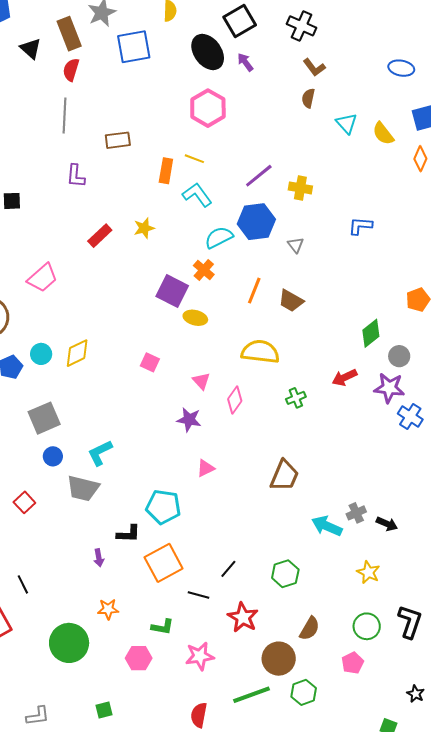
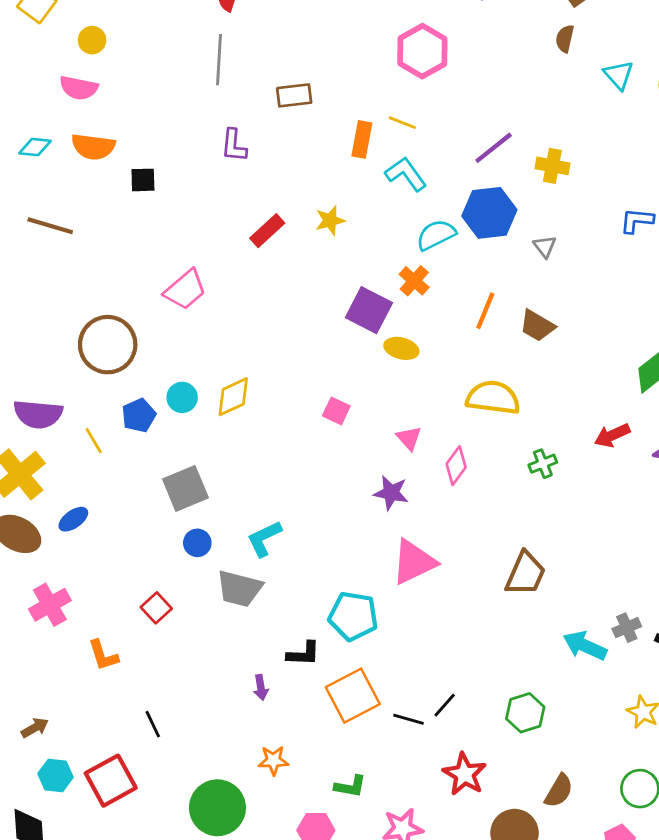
pink triangle: (206, 468) -> (414, 562), size x1.8
black line: (199, 595) -> (409, 719), moved

